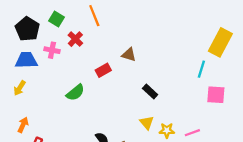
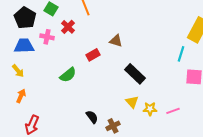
yellow arrow: (20, 88) -> (18, 71), turned -72
black rectangle: (150, 91) -> (135, 74), size x1.5
orange arrow: (23, 125) -> (21, 96), moved

